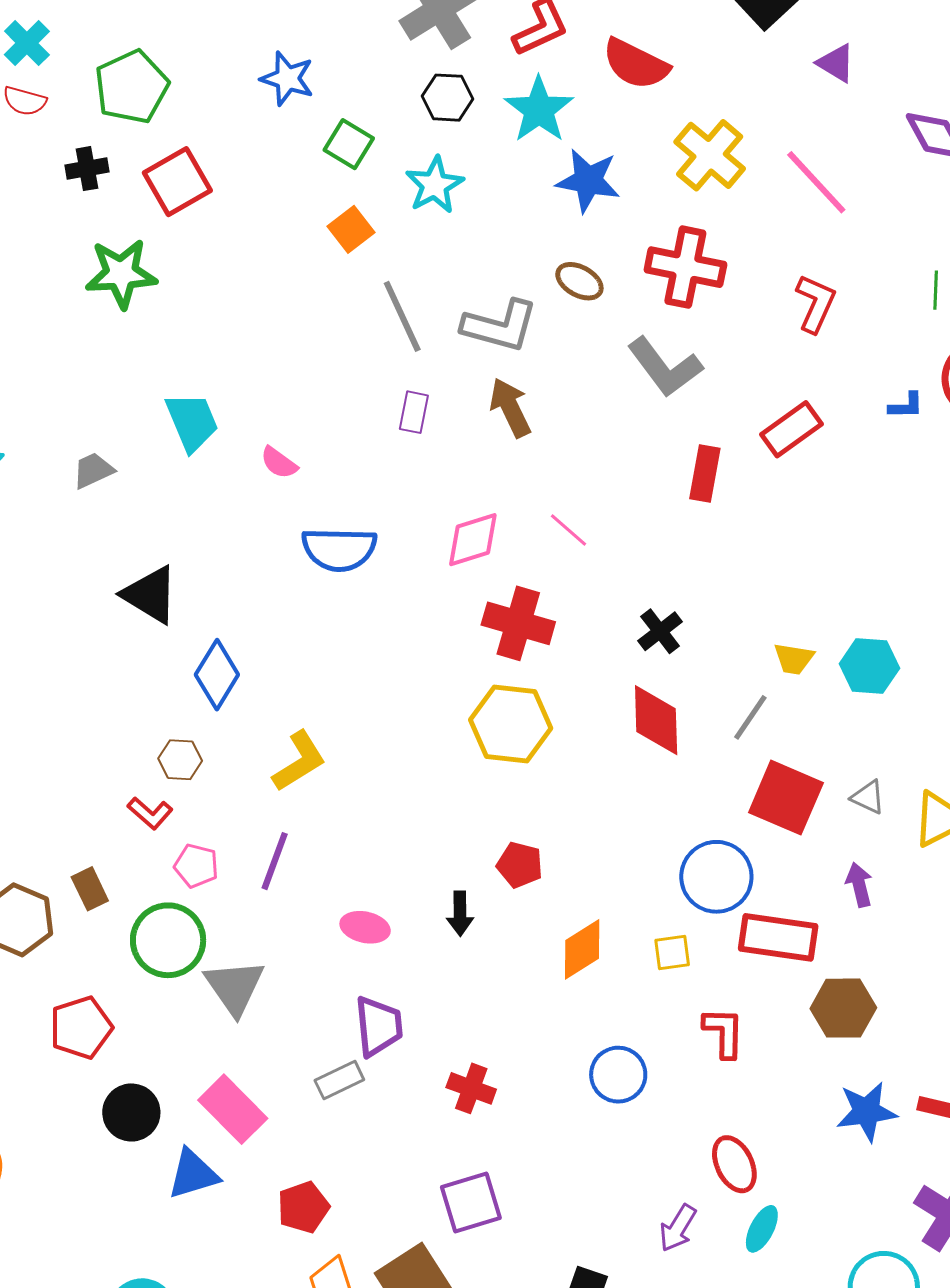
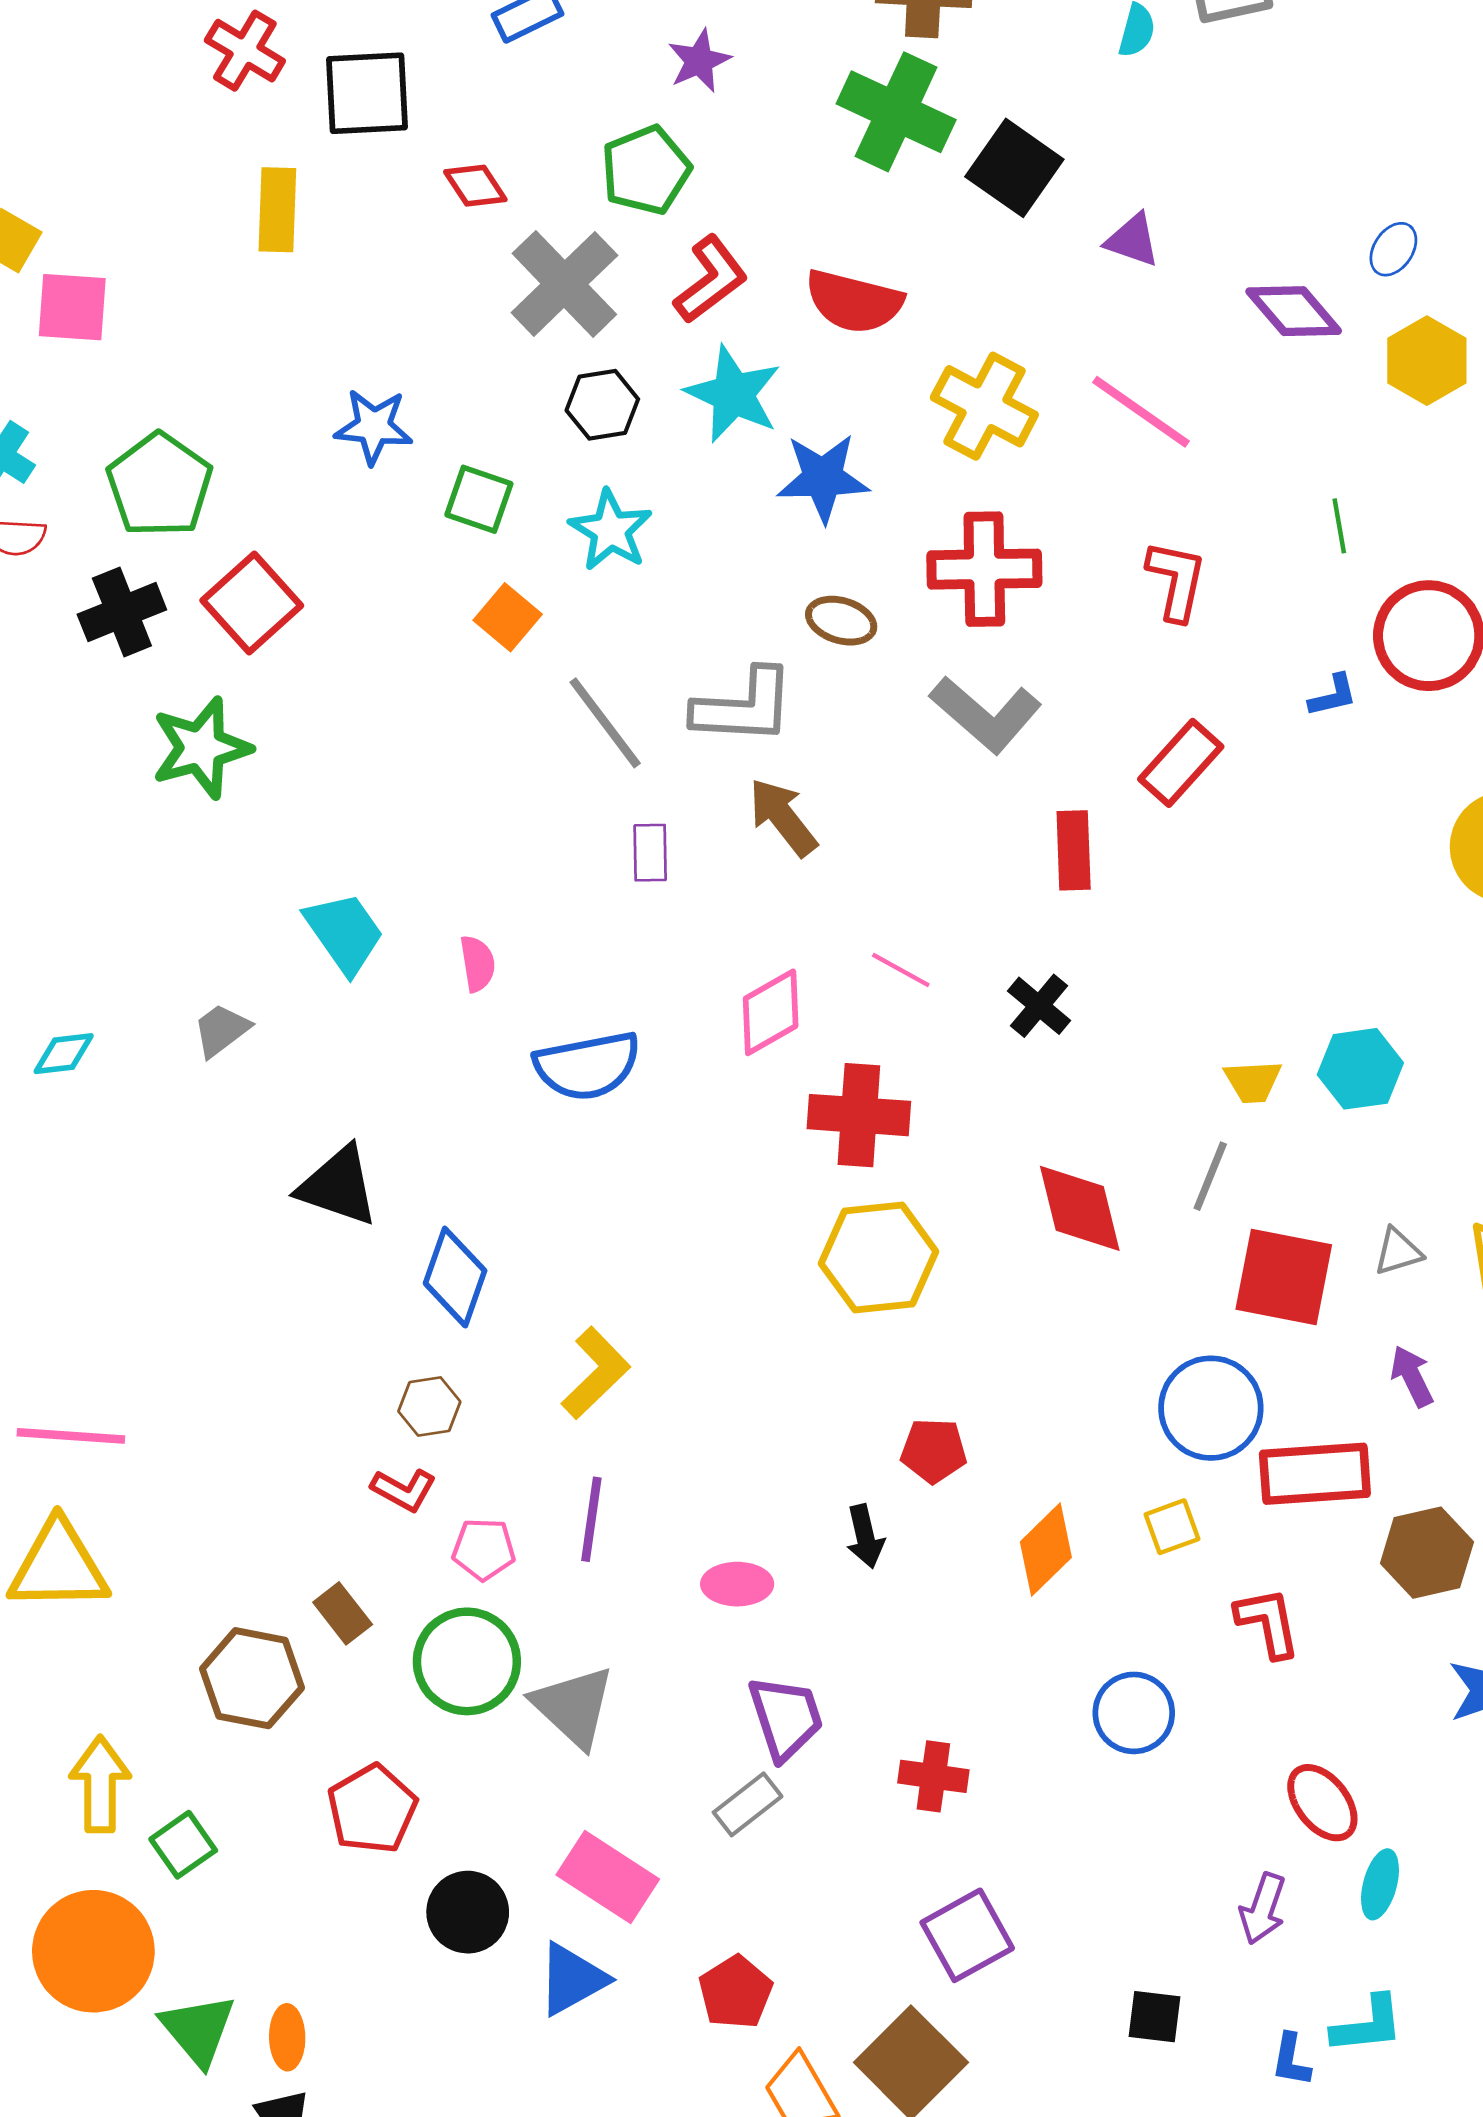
black cross: (87, 169) -> (122, 612), size x1.4
pink semicircle: (279, 463) -> (477, 964), turned -123
black cross: (660, 631) -> (1039, 1006), moved
gray triangle: (868, 797) -> (1398, 1252), turned -30

